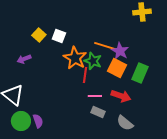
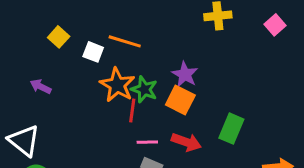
yellow square: (39, 35) -> (59, 37), moved
orange line: (105, 46) -> (125, 41), moved
purple arrow: (24, 59) -> (41, 86), turned 48
green rectangle: (140, 73) -> (231, 129), moved

